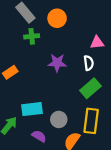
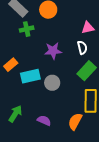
cyan rectangle: (32, 109) -> (30, 76), moved
gray circle: (59, 119) -> (52, 83), moved

